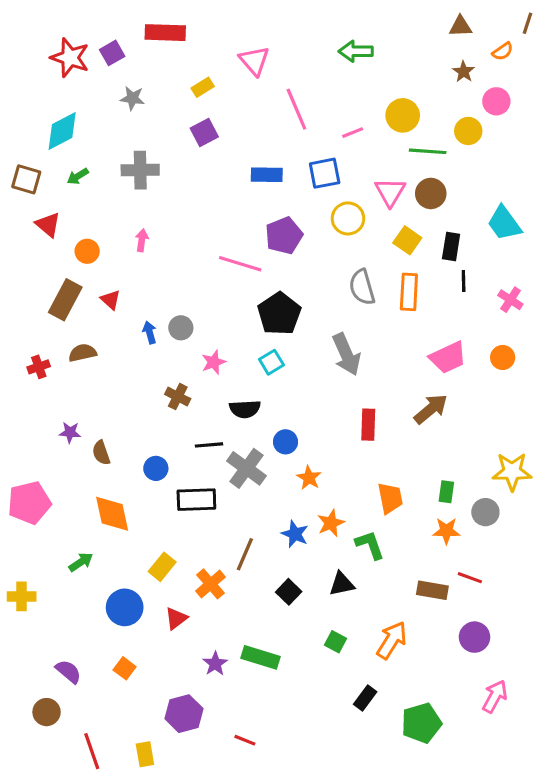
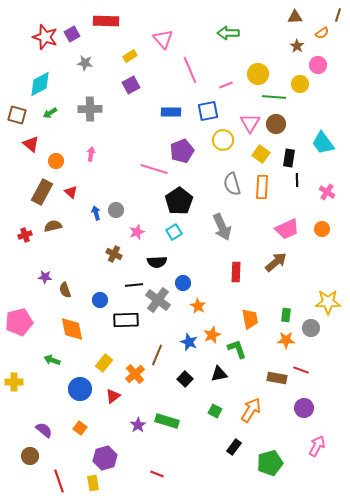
green arrow: (81, 562) -> (52, 360), turned -126
purple hexagon: (184, 714) -> (105, 458), moved

